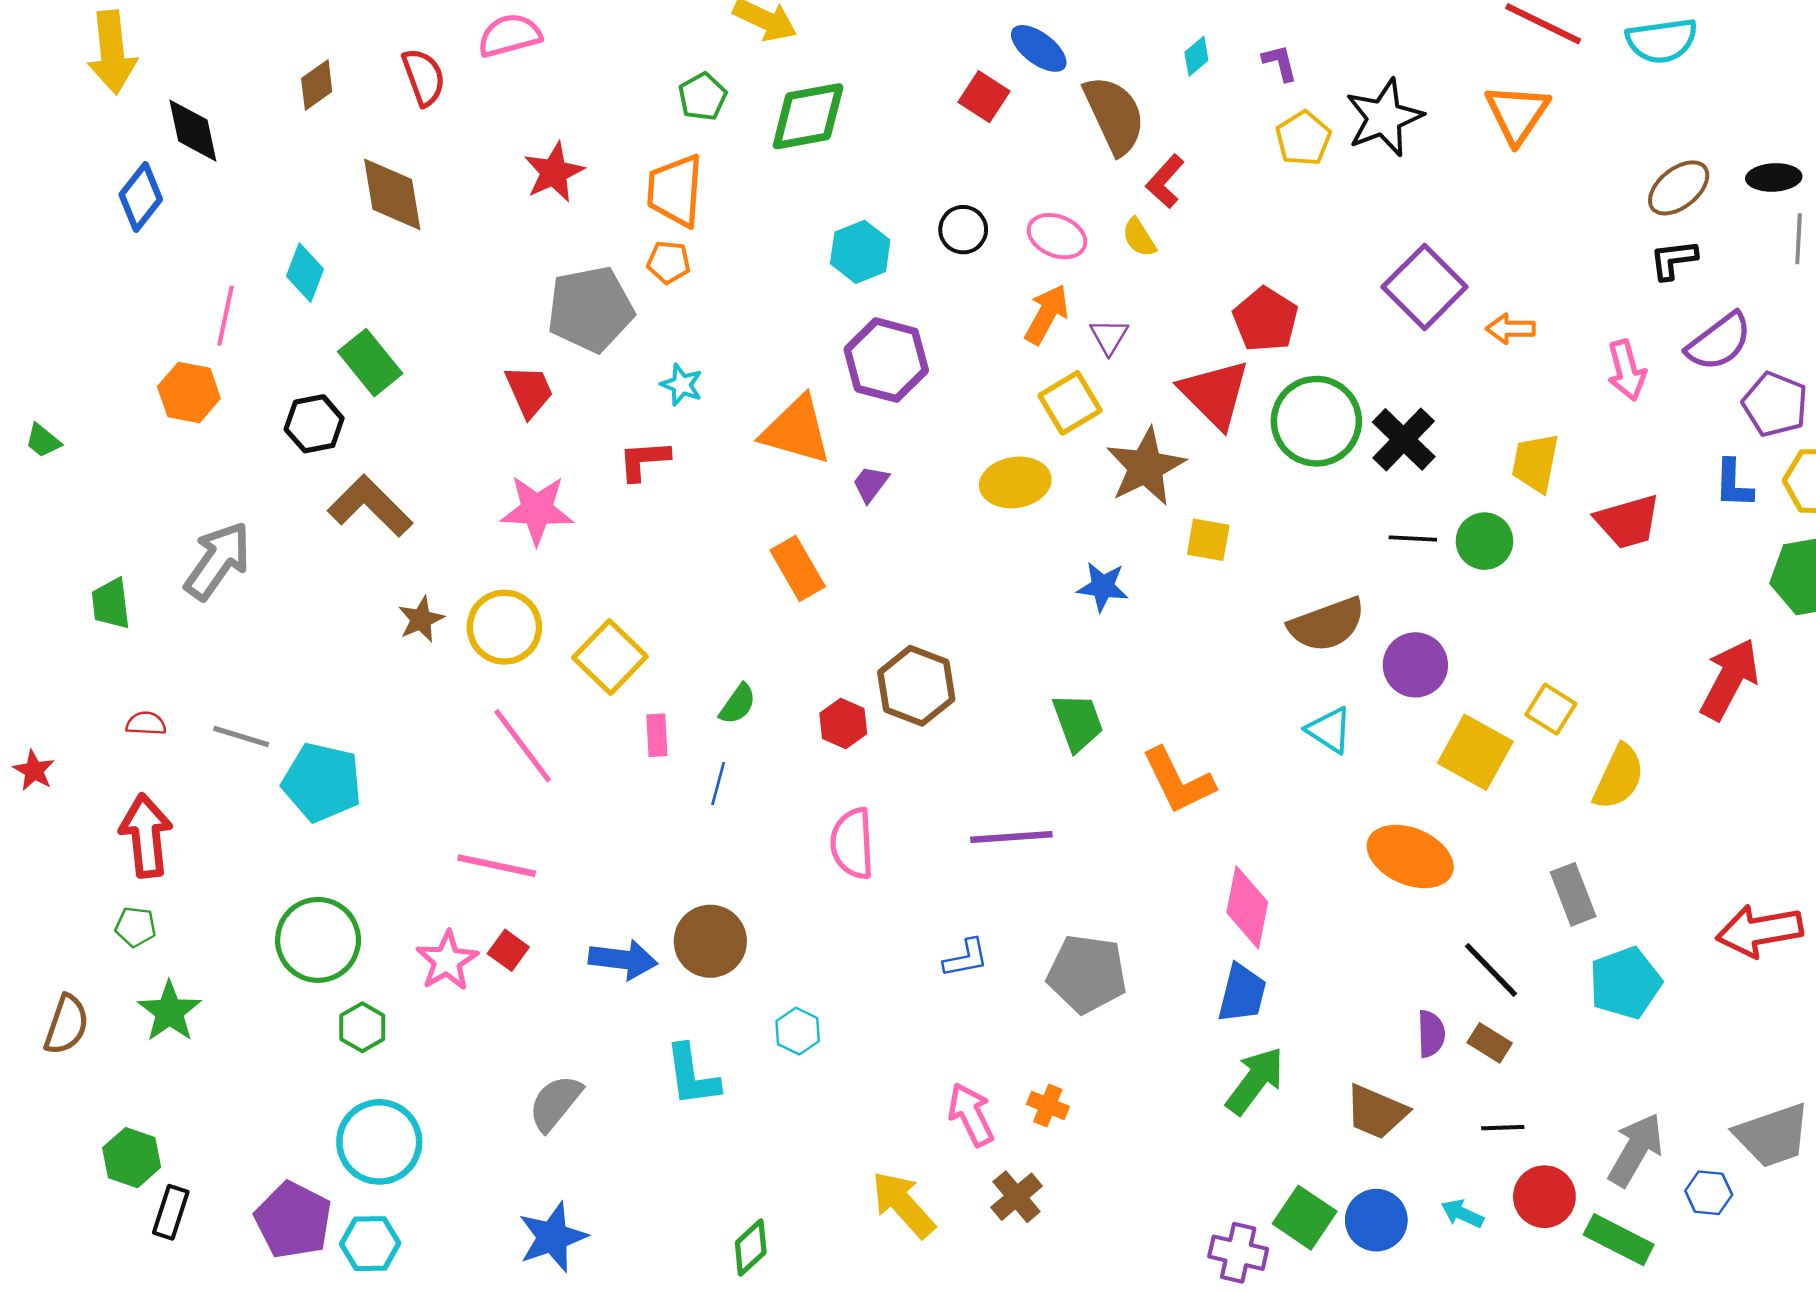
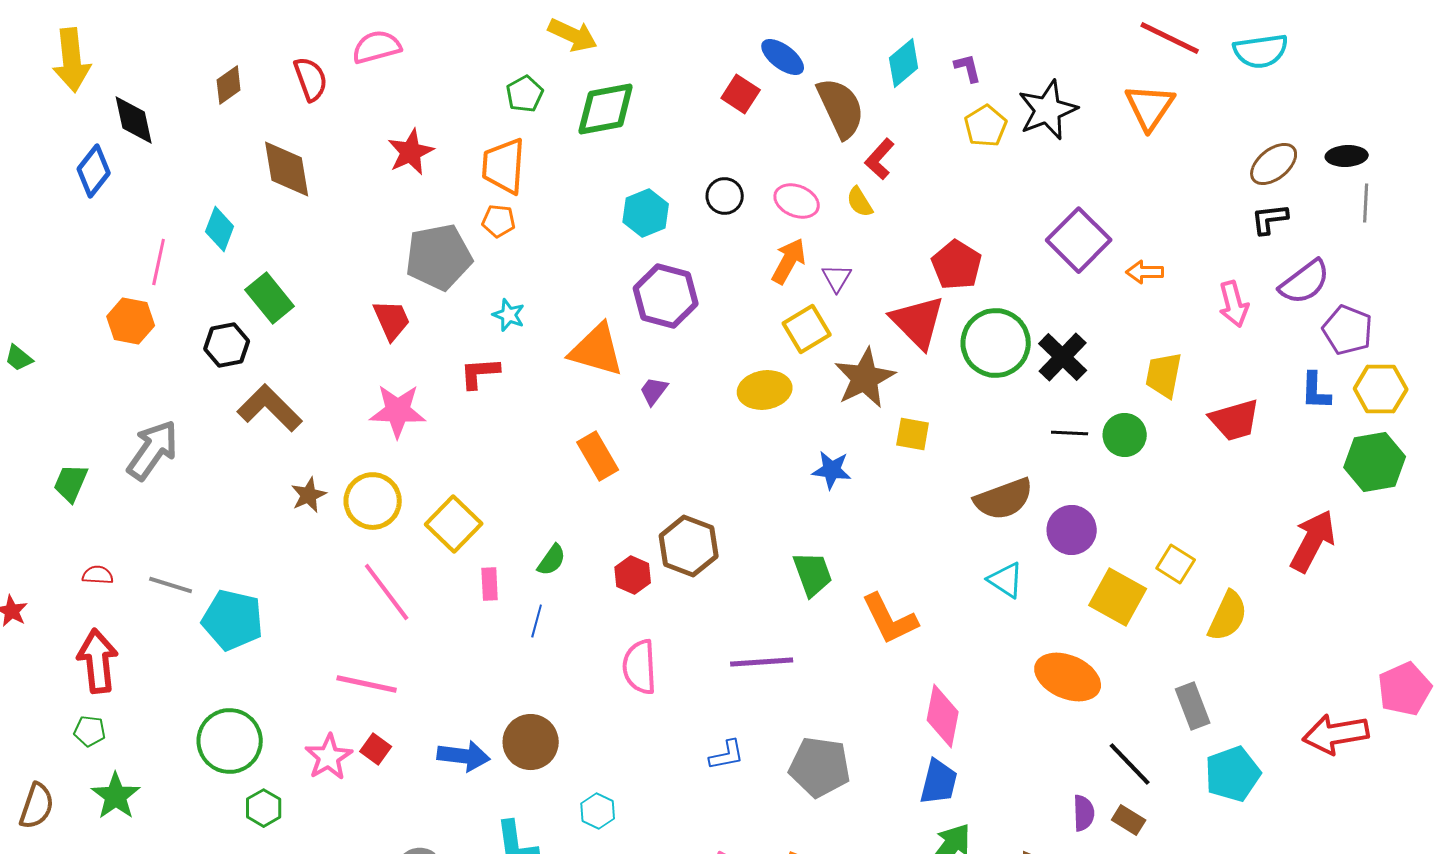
cyan diamond: (1196, 56) -> (904, 63), size x1.6
green trapezoid: (111, 604) -> (71, 483), turned 30

